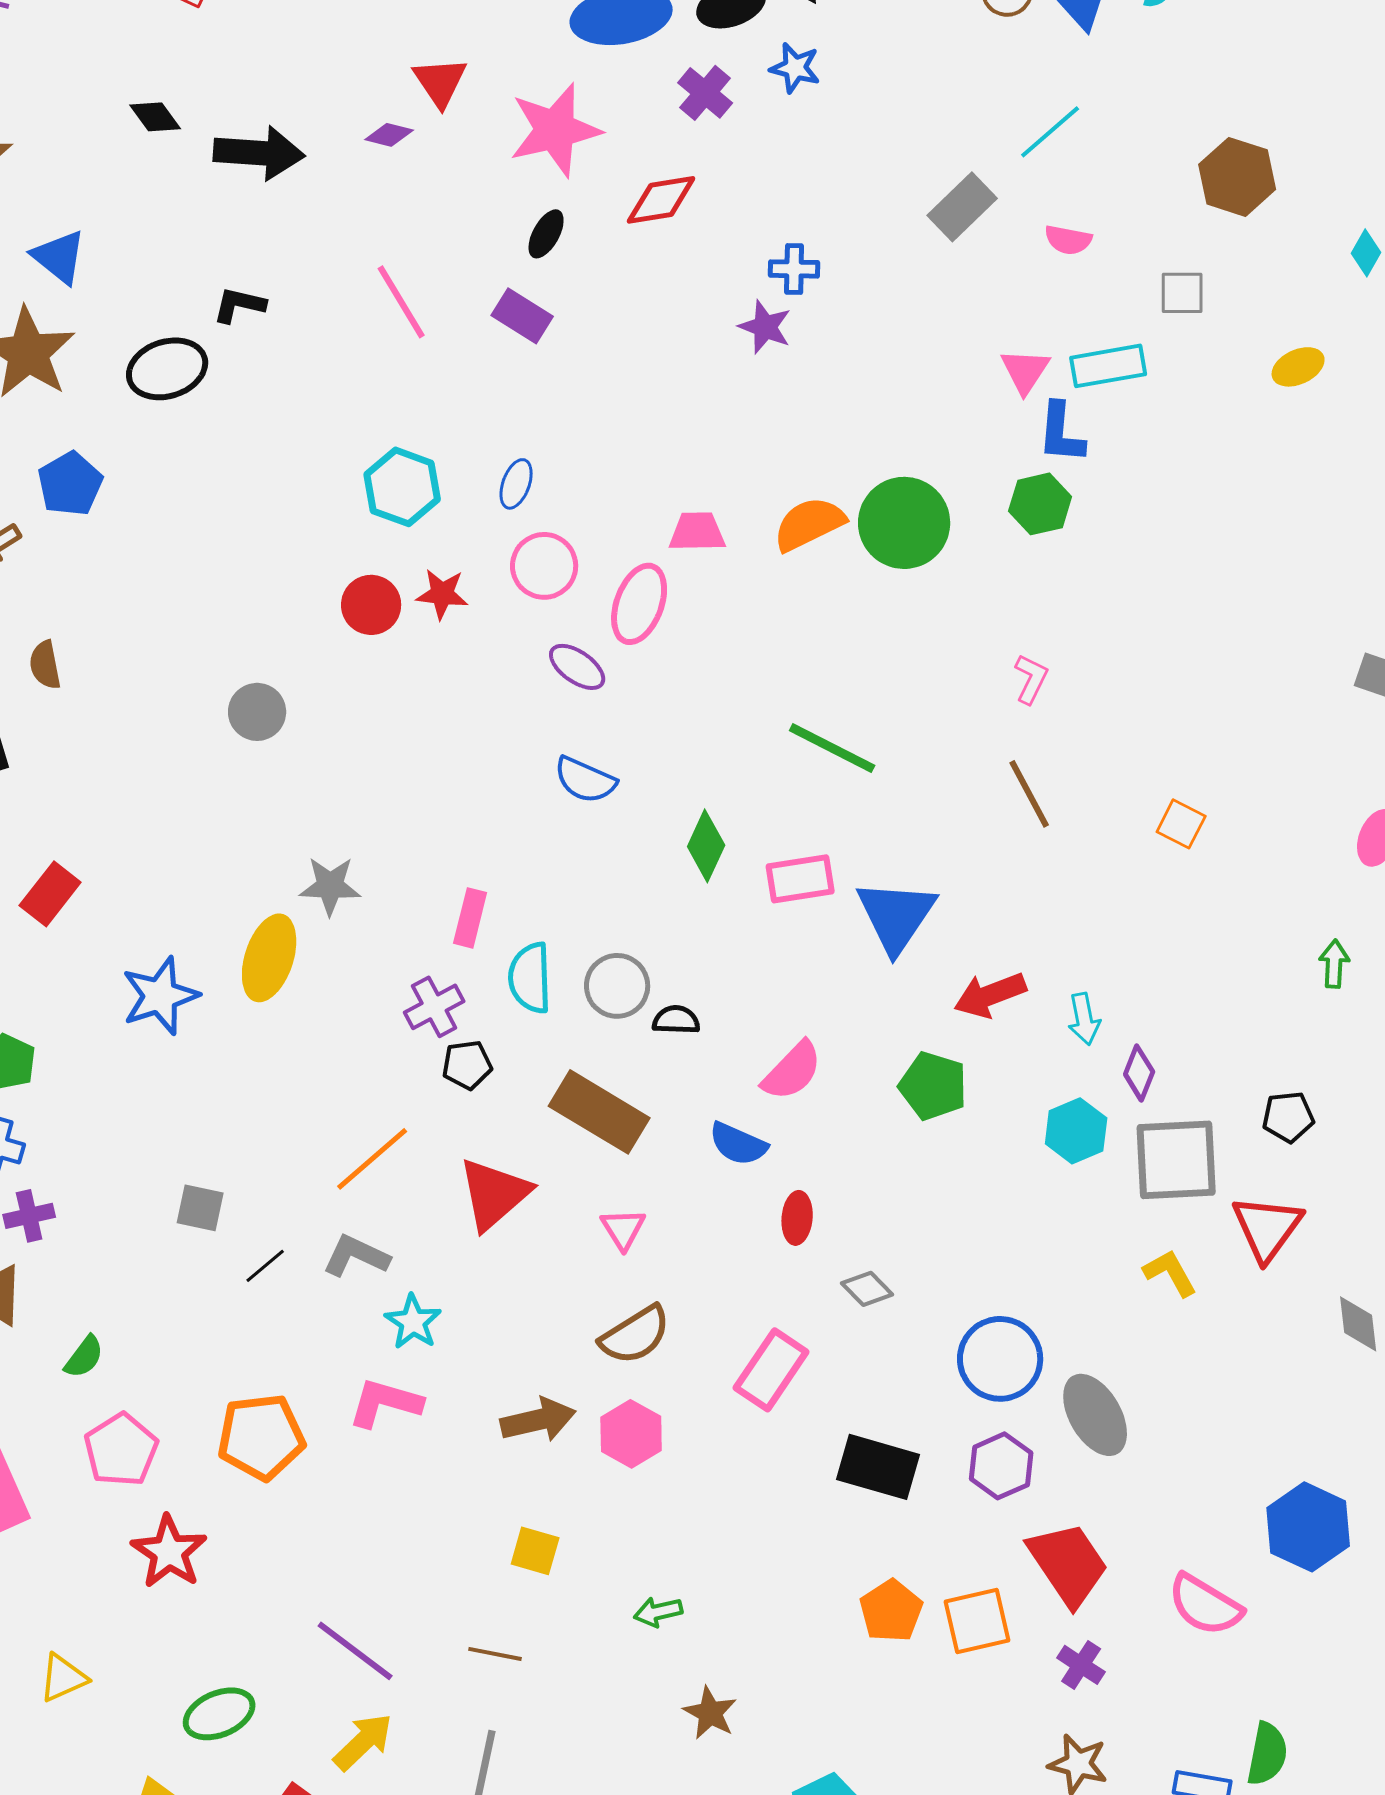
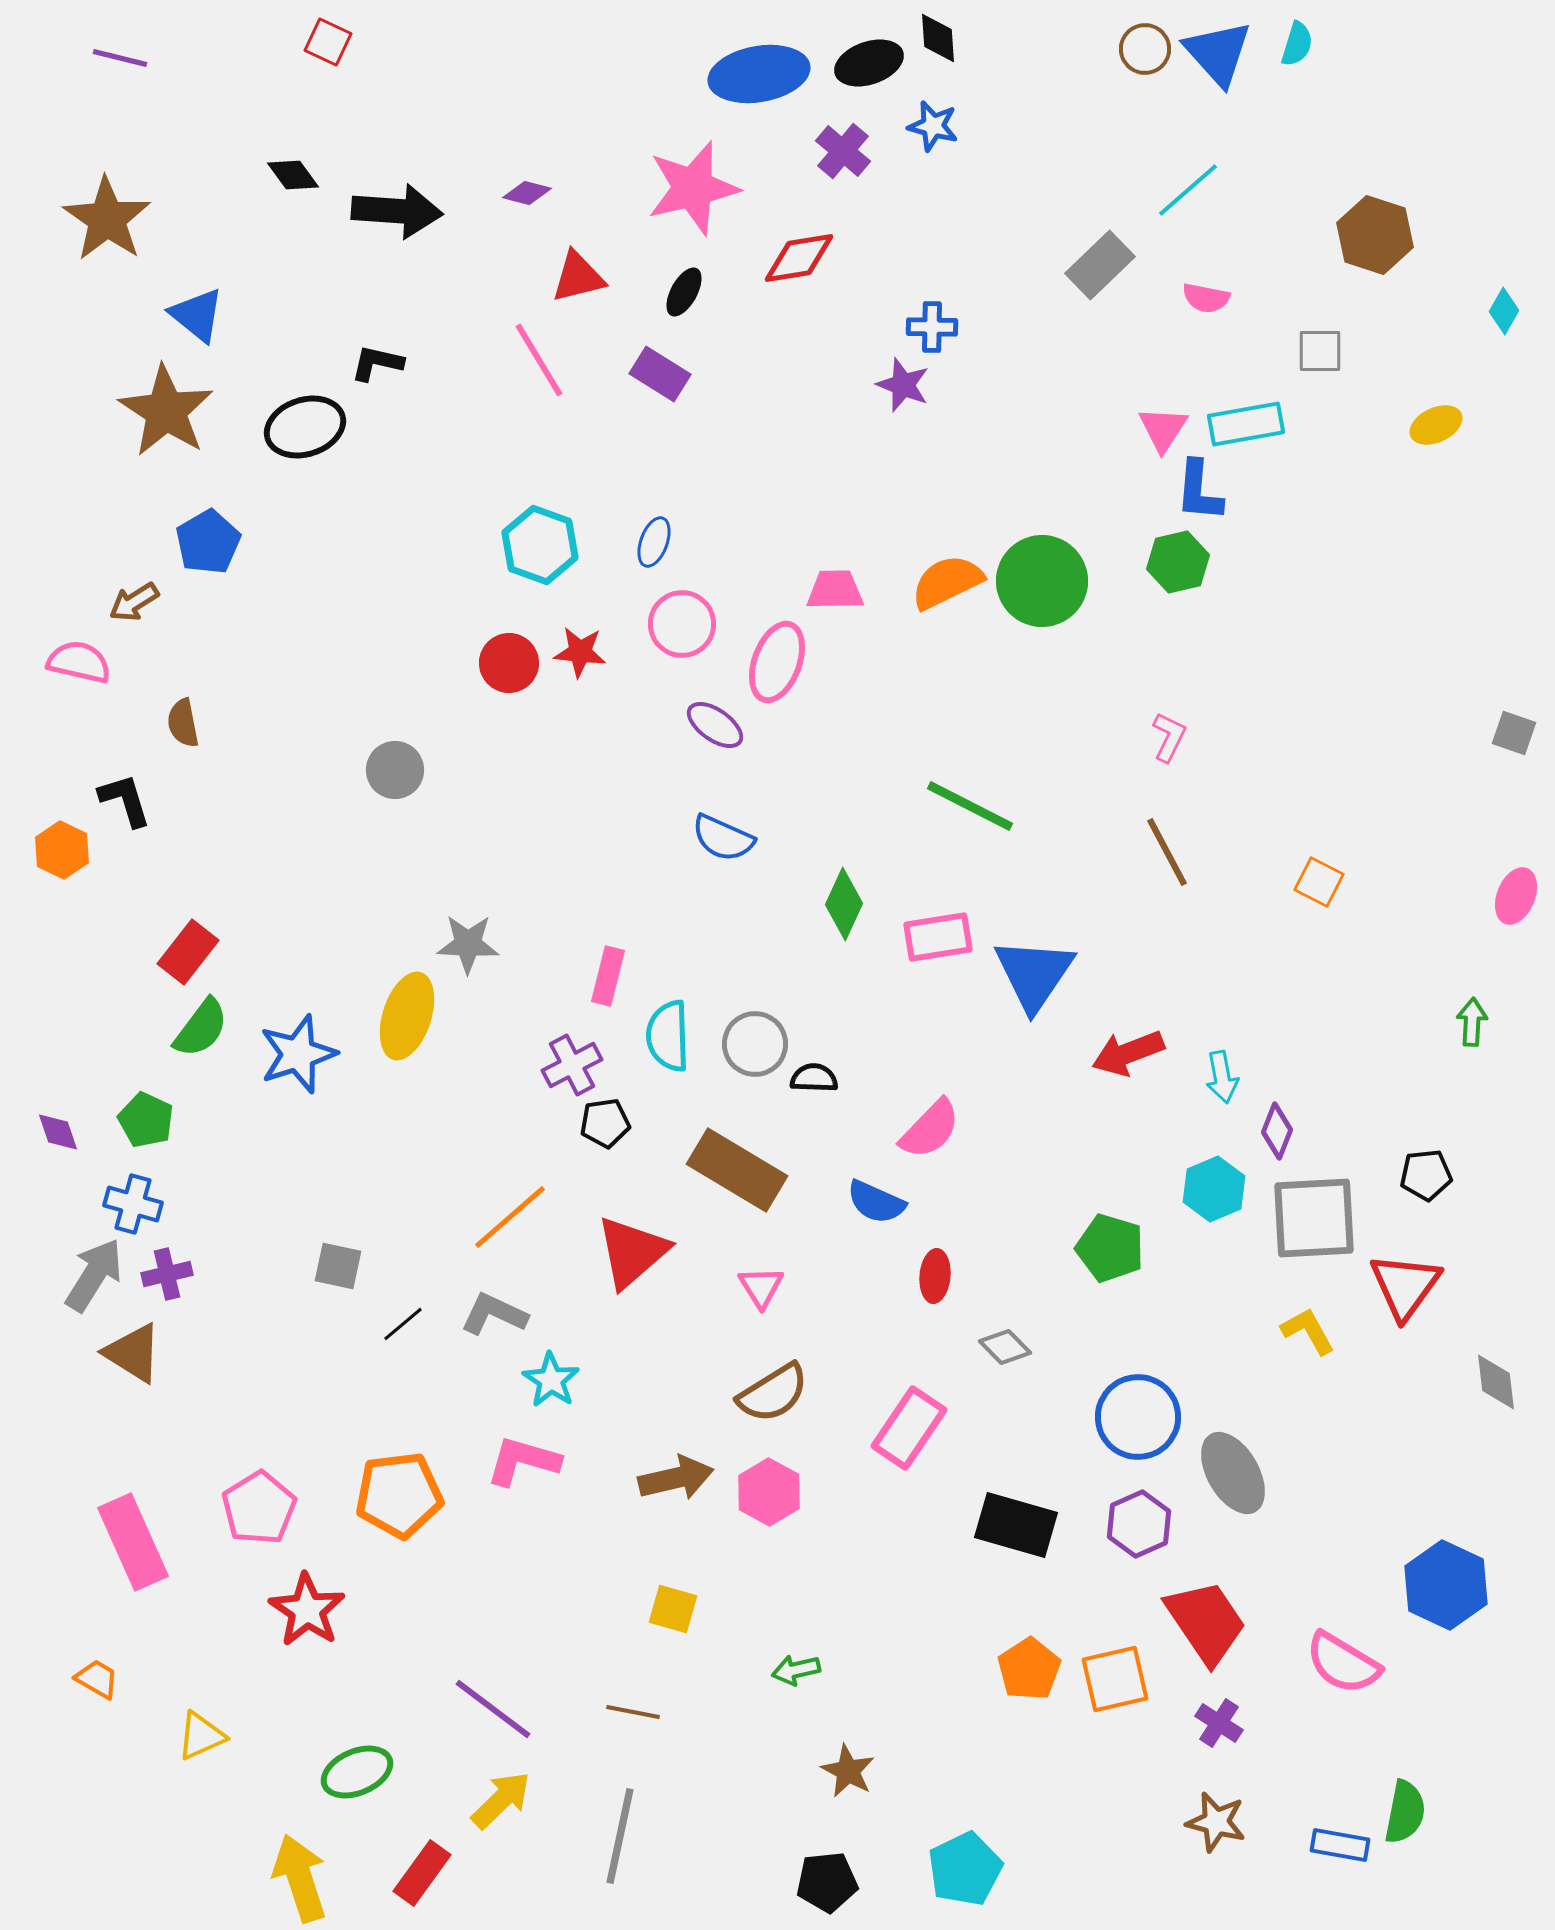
red triangle: (440, 82) -> (578, 277), moved, turned 50
green pentagon: (933, 1086) -> (1110, 1248), moved
green semicircle: (84, 1357) -> (201, 1028), moved, size x1.4

